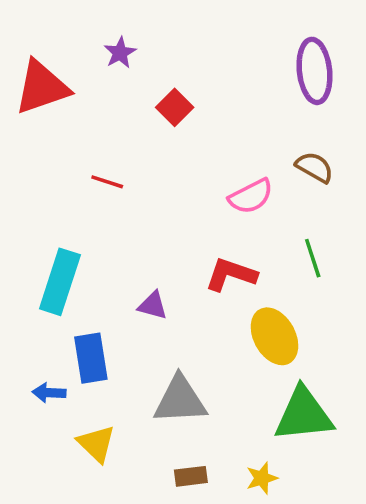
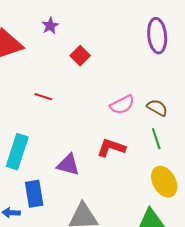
brown semicircle: (314, 167) -> (157, 108), moved
purple triangle: (153, 305) -> (68, 165), size x1.4
yellow ellipse: (274, 336) -> (164, 182), moved

